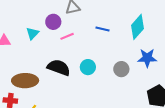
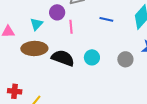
pink line: (67, 36) -> (71, 27), turned -72
brown ellipse: (25, 81) -> (34, 48), moved

